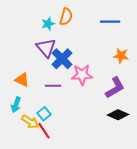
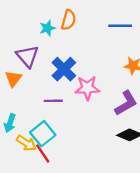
purple triangle: (46, 48) -> (28, 56), moved
orange triangle: (22, 80) -> (13, 79), moved, turned 42
cyan square: (44, 114) -> (43, 134), size x1.5

